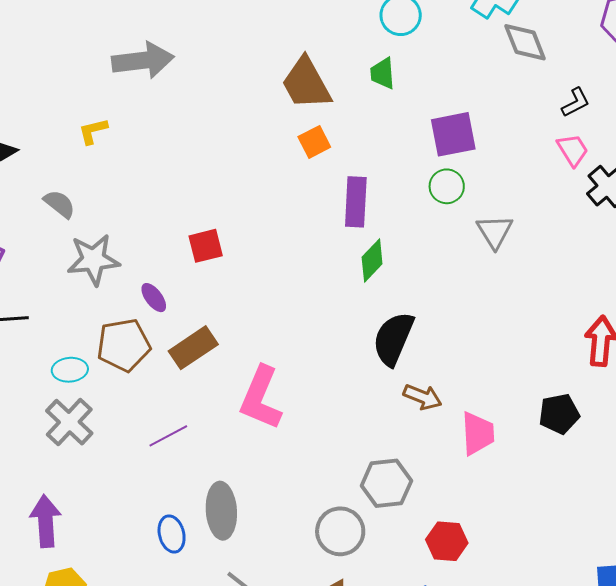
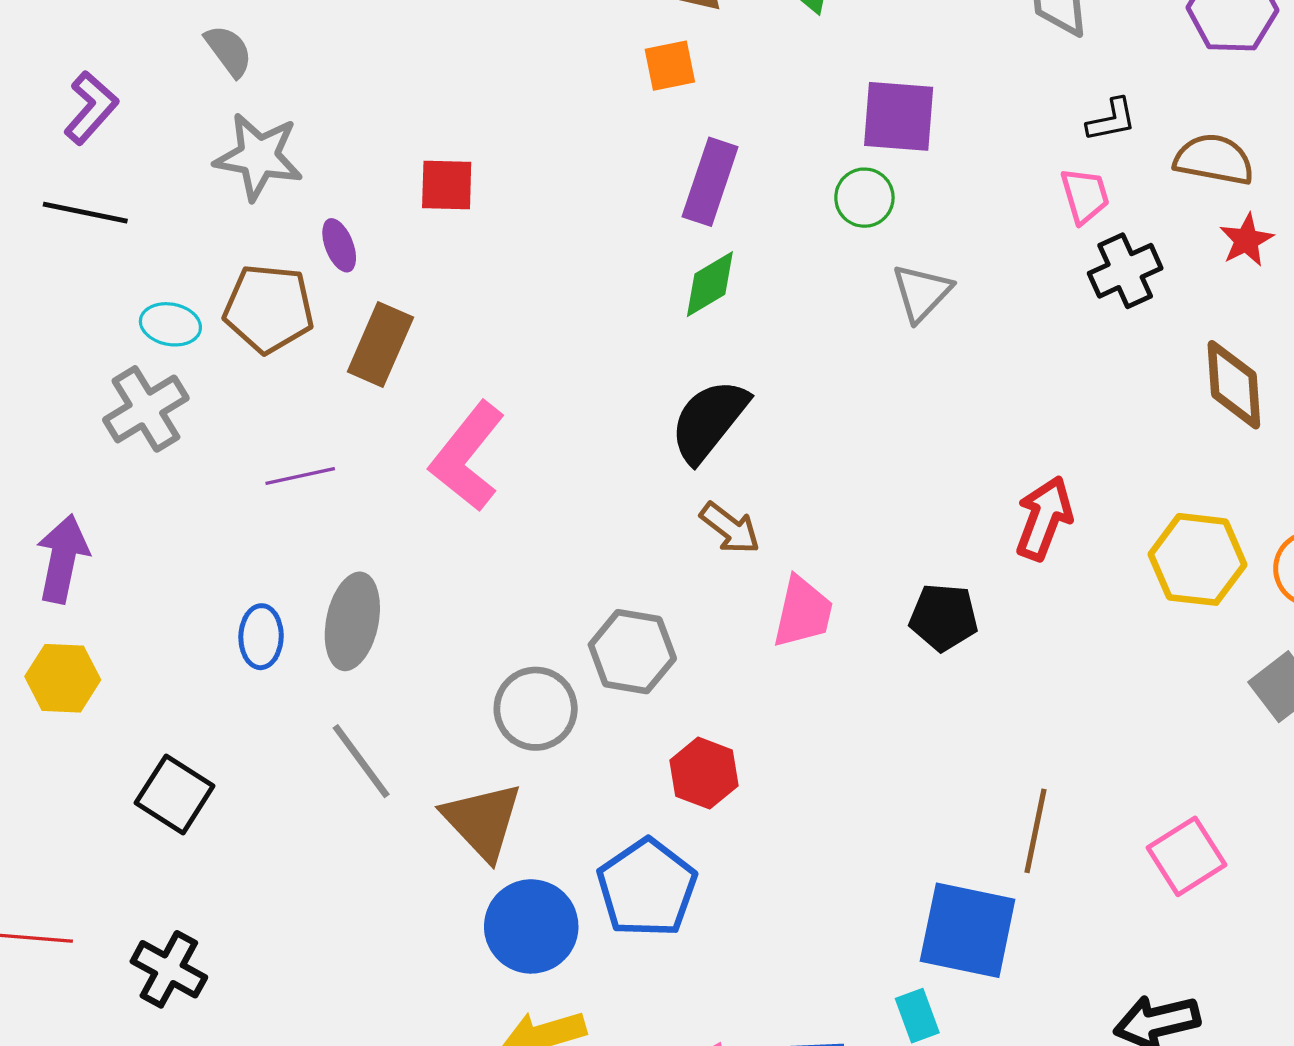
brown rectangle: (193, 348) -> (380, 344), turned -48

